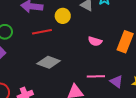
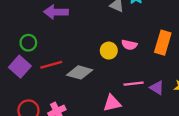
yellow circle: (63, 16) -> (109, 51), moved
red line: (42, 32) -> (51, 65), moved

